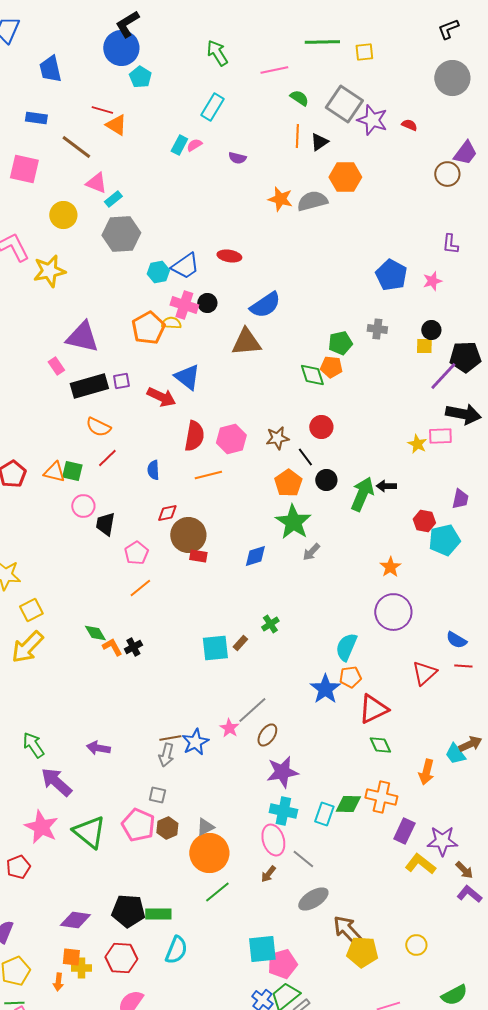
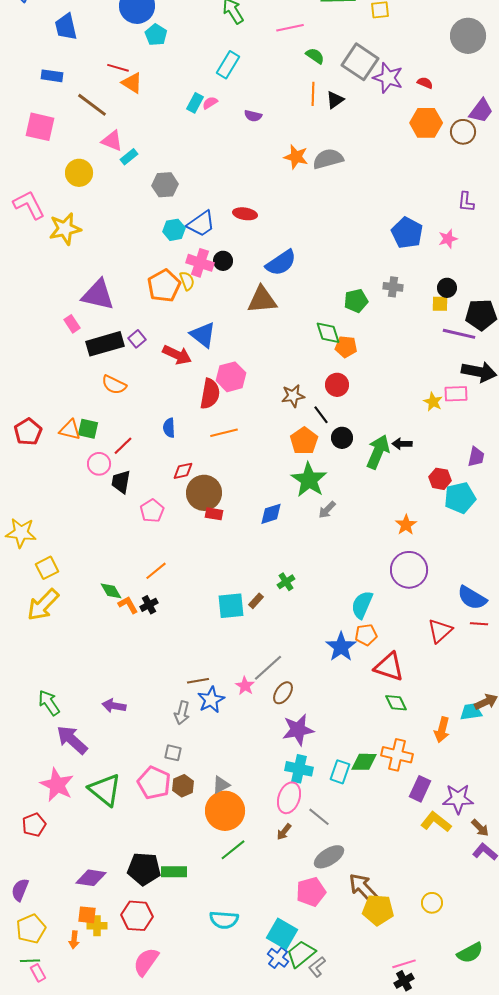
orange hexagon: (345, 177) -> (426, 123), moved
gray hexagon: (121, 234) -> (165, 185), moved, size x0.7
yellow semicircle: (171, 323) -> (187, 281), turned 66
orange pentagon: (331, 367) -> (346, 347), moved
purple line: (443, 376) -> (459, 334), turned 60
purple square: (121, 381) -> (137, 339), turned -30
pink hexagon: (231, 439) -> (231, 377), moved
red line: (107, 458) -> (123, 446), moved
orange line: (140, 588) -> (156, 571), moved
blue semicircle: (456, 640) -> (472, 598), size x1.4
red triangle: (373, 709) -> (389, 667), turned 44
brown line: (170, 738) -> (198, 681), moved
cyan trapezoid: (455, 754) -> (471, 712), turned 120
pink ellipse: (273, 840) -> (289, 798), turned 36
cyan square: (262, 949) -> (282, 934), moved, turned 36
cyan semicircle: (176, 950) -> (224, 920), moved, turned 72
pink pentagon: (282, 964) -> (311, 892), moved

